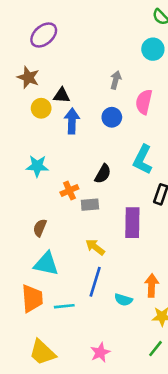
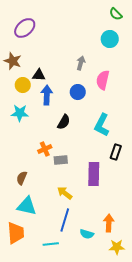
cyan star: (37, 166) -> (20, 113), moved
black semicircle: (103, 174) -> (64, 122), moved
cyan line: (64, 306) -> (51, 244), moved

